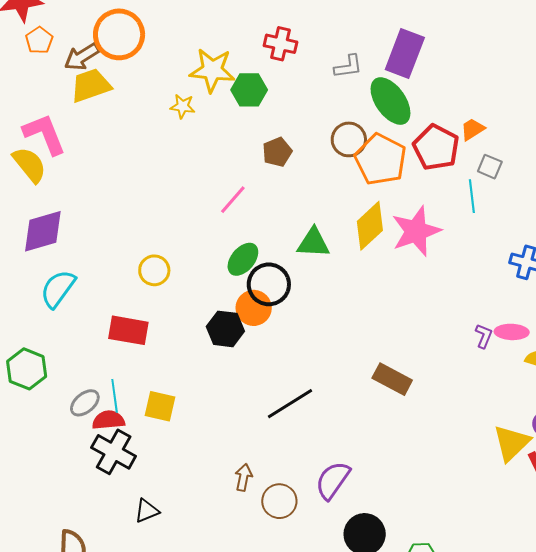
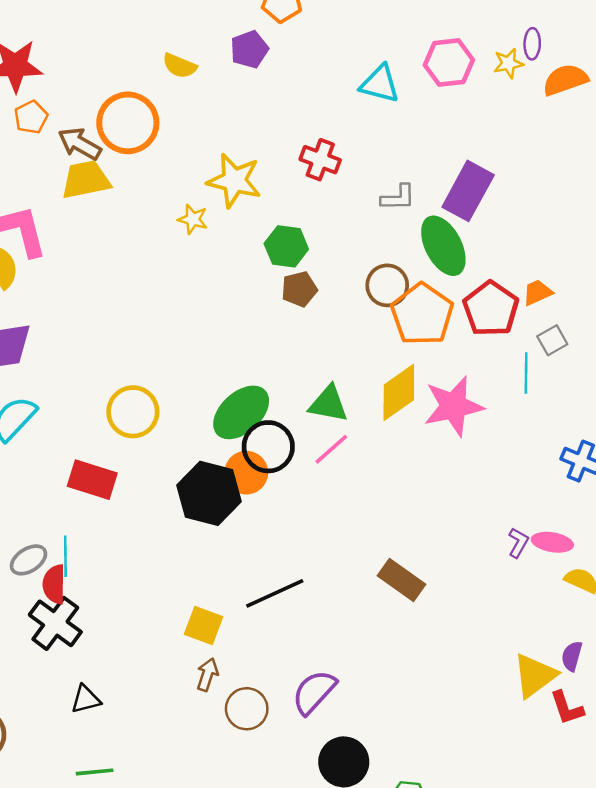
brown arrow: (82, 57) -> (80, 144), turned 54
green hexagon: (249, 90) -> (286, 246), moved
gray square: (490, 167) -> (552, 340), turned 30
pink line: (233, 200) -> (331, 449), moved
green ellipse: (243, 259) -> (241, 412), size x1.4
yellow circle: (154, 270) -> (133, 412), size x1.4
black hexagon: (225, 329) -> (209, 493), size x1.4
yellow square: (160, 406) -> (204, 625), moved
red semicircle: (108, 420) -> (54, 584), turned -92

